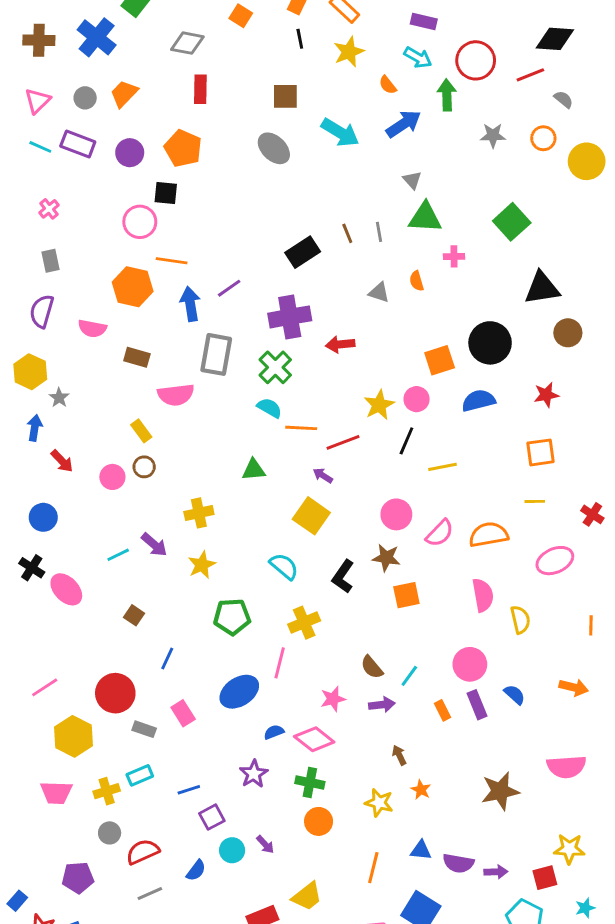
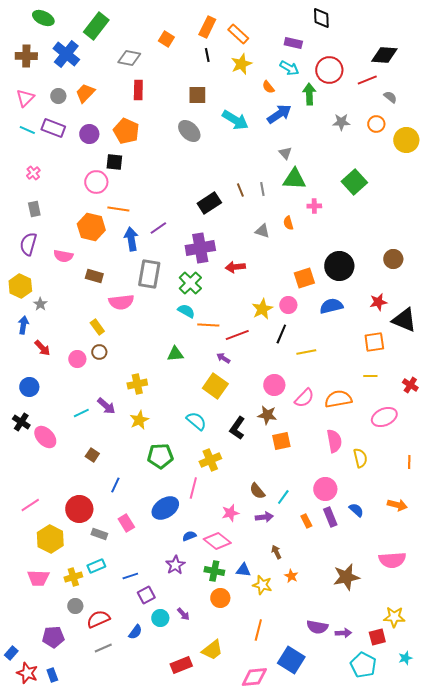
black triangle: (542, 288) -> (404, 320), moved, turned 32
blue triangle: (421, 850) -> (243, 570), moved

